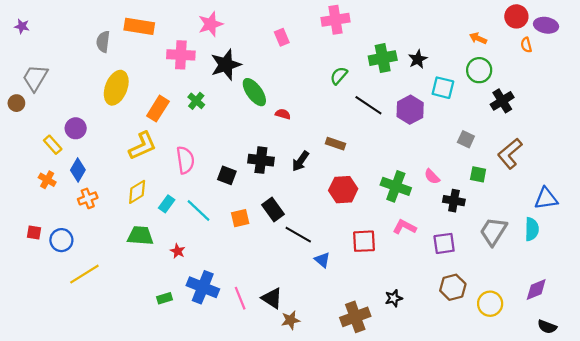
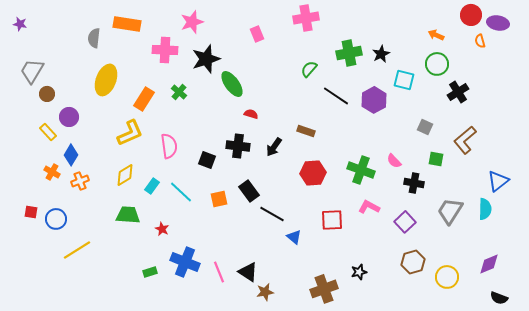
brown circle: (16, 103) -> (47, 94), moved
red semicircle: (283, 114) -> (251, 114), moved
orange cross: (47, 180) -> (52, 172), moved
blue triangle: (546, 198) -> (498, 181), turned -30
purple square: (444, 243) -> (405, 222), turned -35

